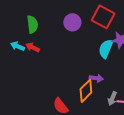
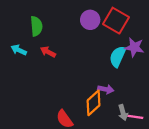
purple circle: (72, 22) -> (90, 20), moved
red arrow: (33, 47) -> (48, 52), moved
gray arrow: (112, 98) -> (123, 113), turned -40

